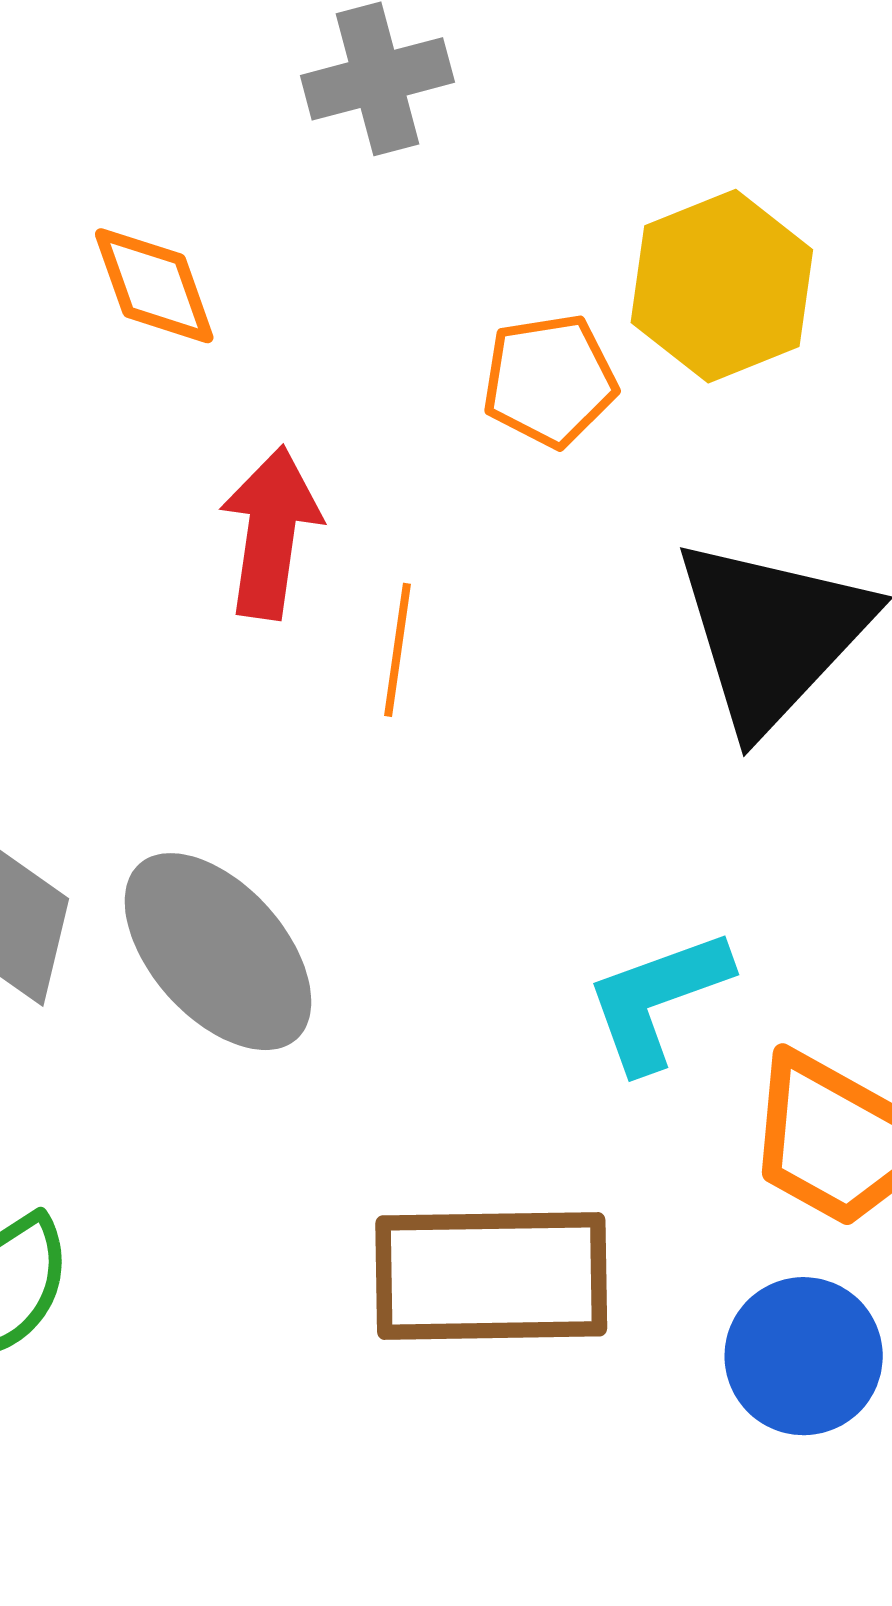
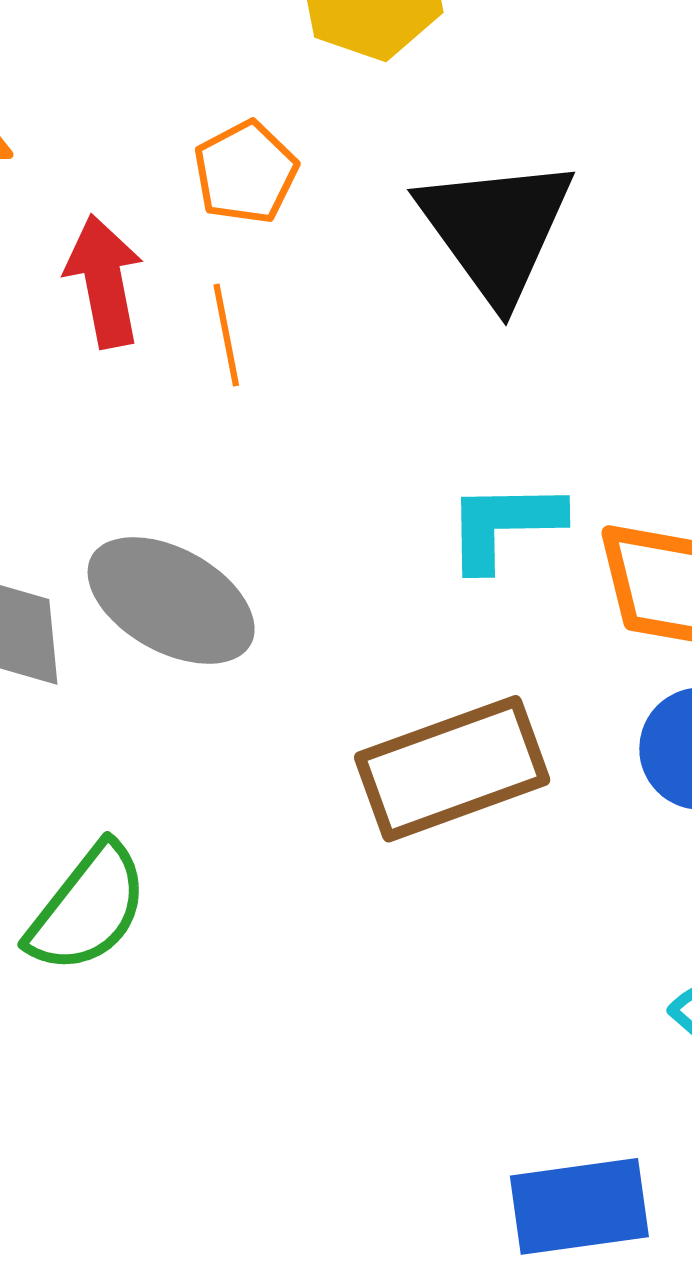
orange pentagon: (549, 380) -> (246, 172), moved
cyan L-shape: (657, 1000) -> (504, 525), turned 38

